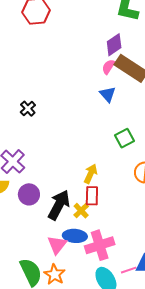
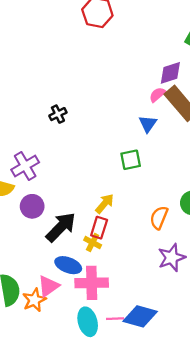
green square: (124, 138) -> (131, 160), moved
yellow cross: (81, 211) -> (93, 243), moved, turned -35
pink triangle: (57, 245) -> (48, 286), moved

